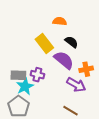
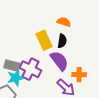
black semicircle: (71, 42) -> (62, 41), moved, turned 48
purple cross: (37, 75) -> (30, 69), size x1.5

